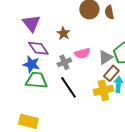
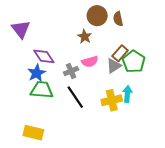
purple triangle: (31, 23) -> (21, 29), moved
brown star: (63, 33) -> (85, 37), moved
blue star: (31, 64) -> (37, 73), turned 30
brown rectangle: (111, 73) -> (120, 53), moved

